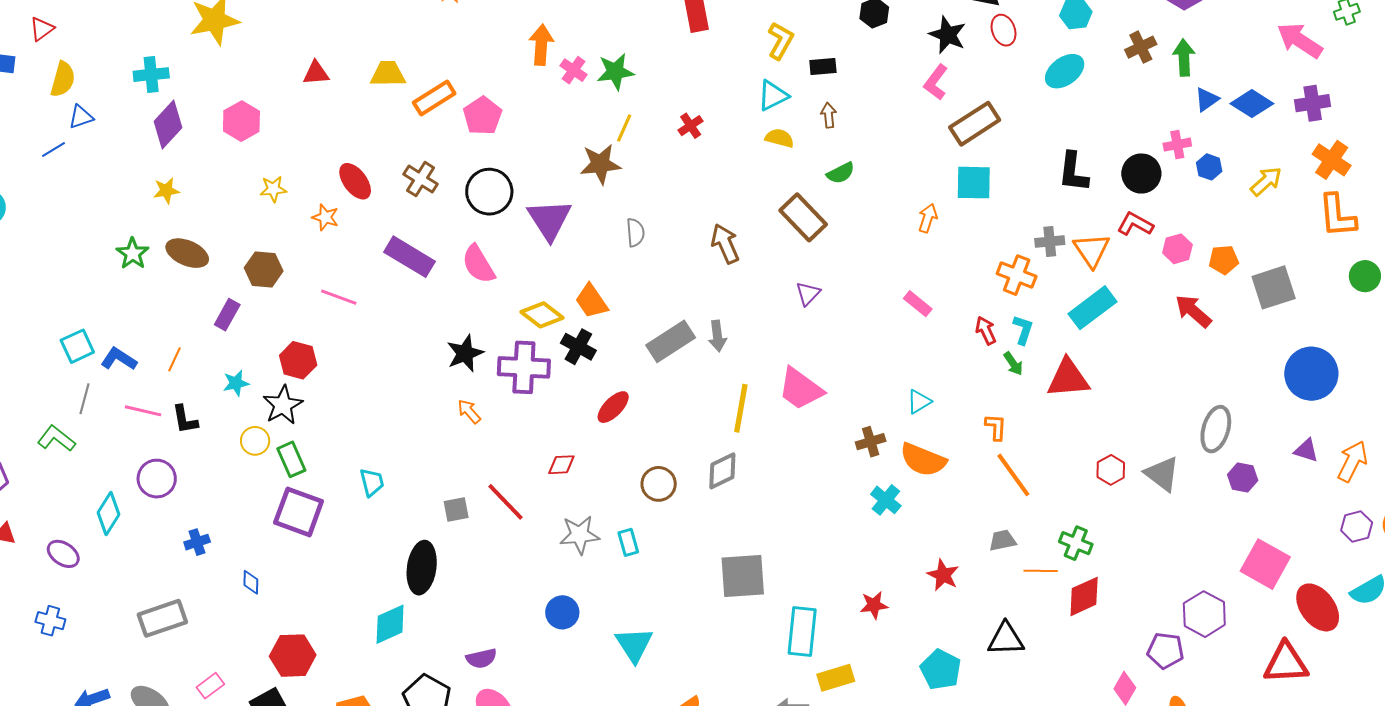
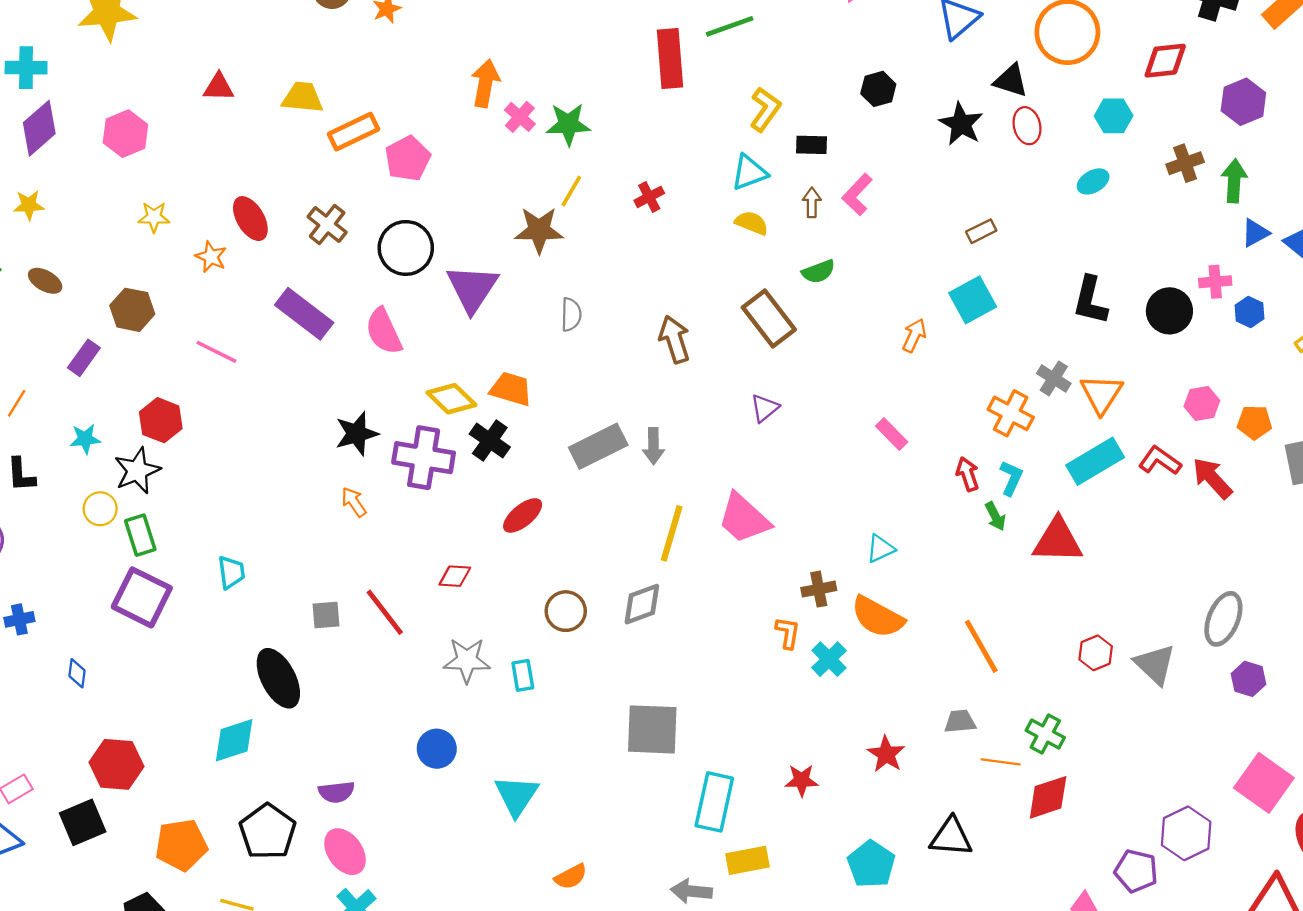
cyan ellipse: (1065, 71) -> (1093, 181), size x0.7
pink L-shape: (936, 82) -> (857, 195), moved
brown rectangle: (975, 124) -> (981, 231), size x0.5
cyan square: (974, 183) -> (973, 300), turned -36
red L-shape: (1135, 224) -> (1160, 461), moved
gray cross: (1050, 241) -> (1054, 378), turned 32
brown ellipse: (187, 253) -> (45, 281), size x0.7
orange trapezoid: (591, 301) -> (511, 389), turned 135
orange L-shape: (996, 427) -> (788, 633), moved
black ellipse: (422, 568) -> (278, 678), turned -42

